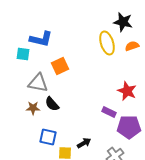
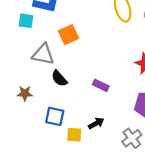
brown star: (33, 108) -> (25, 93), moved
purple rectangle: (109, 112) -> (101, 85), moved

